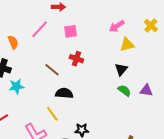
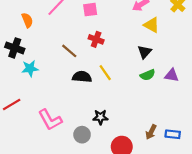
yellow triangle: (127, 45) -> (151, 25), turned 42
green semicircle: (124, 91) -> (148, 75), turned 120
yellow line: (52, 114) -> (105, 73), moved

